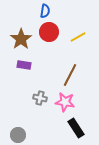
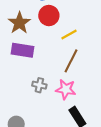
yellow line: (78, 37) -> (69, 35), moved
purple rectangle: (24, 65) -> (23, 50), size x1.5

